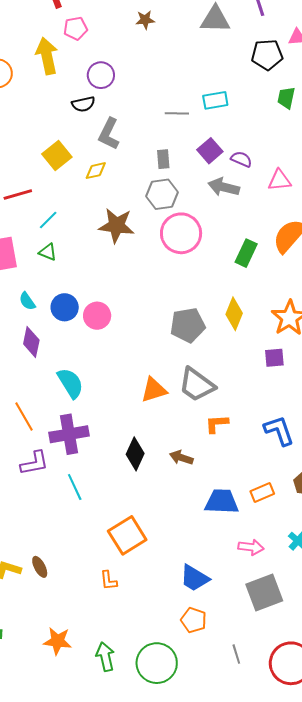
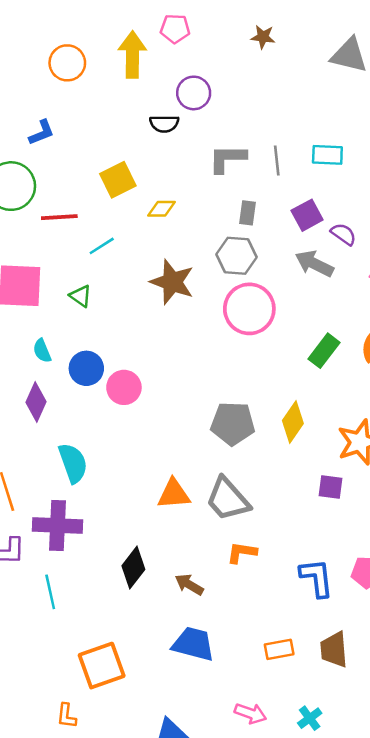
gray line: (177, 113) -> (277, 160), turned 70
gray L-shape: (109, 134) -> (227, 159), moved, turned 52
cyan line: (48, 220) -> (102, 246), moved
blue trapezoid: (222, 502) -> (193, 644), moved

